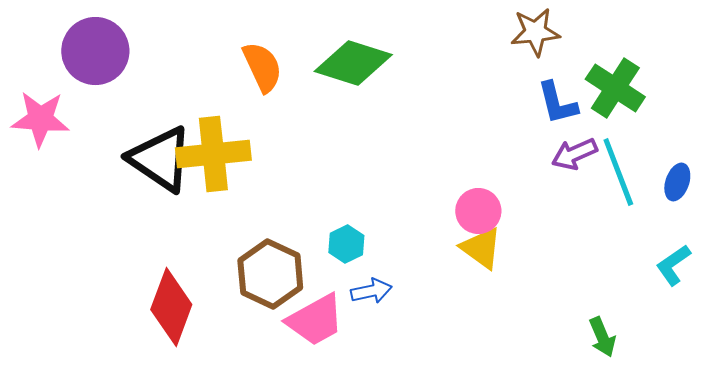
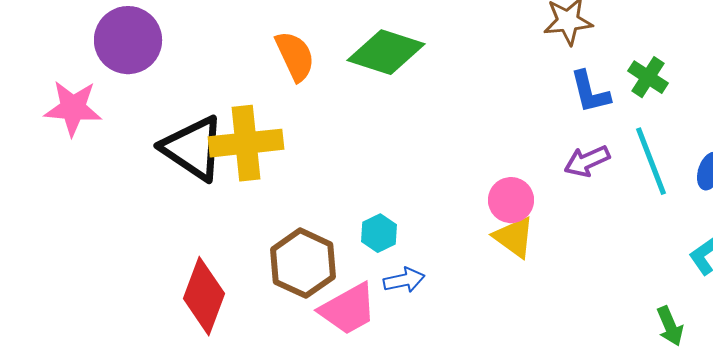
green cross: (615, 88) -> (648, 77), size x0.7
purple arrow: (574, 154) -> (587, 161), moved
green arrow: (602, 337) -> (670, 326), moved

